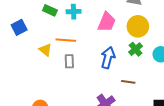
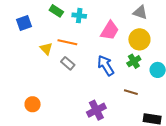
blue arrow: (108, 58) -> (106, 65), turned -55
gray rectangle: (69, 61) -> (68, 63), turned -56
brown line: (128, 82) -> (131, 92), moved

